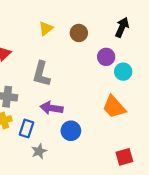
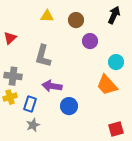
yellow triangle: (46, 28) -> (47, 16), turned 40
purple circle: (106, 57) -> (90, 41), moved
cyan circle: (123, 72) -> (116, 62), moved
gray star: (39, 151) -> (33, 125), moved

